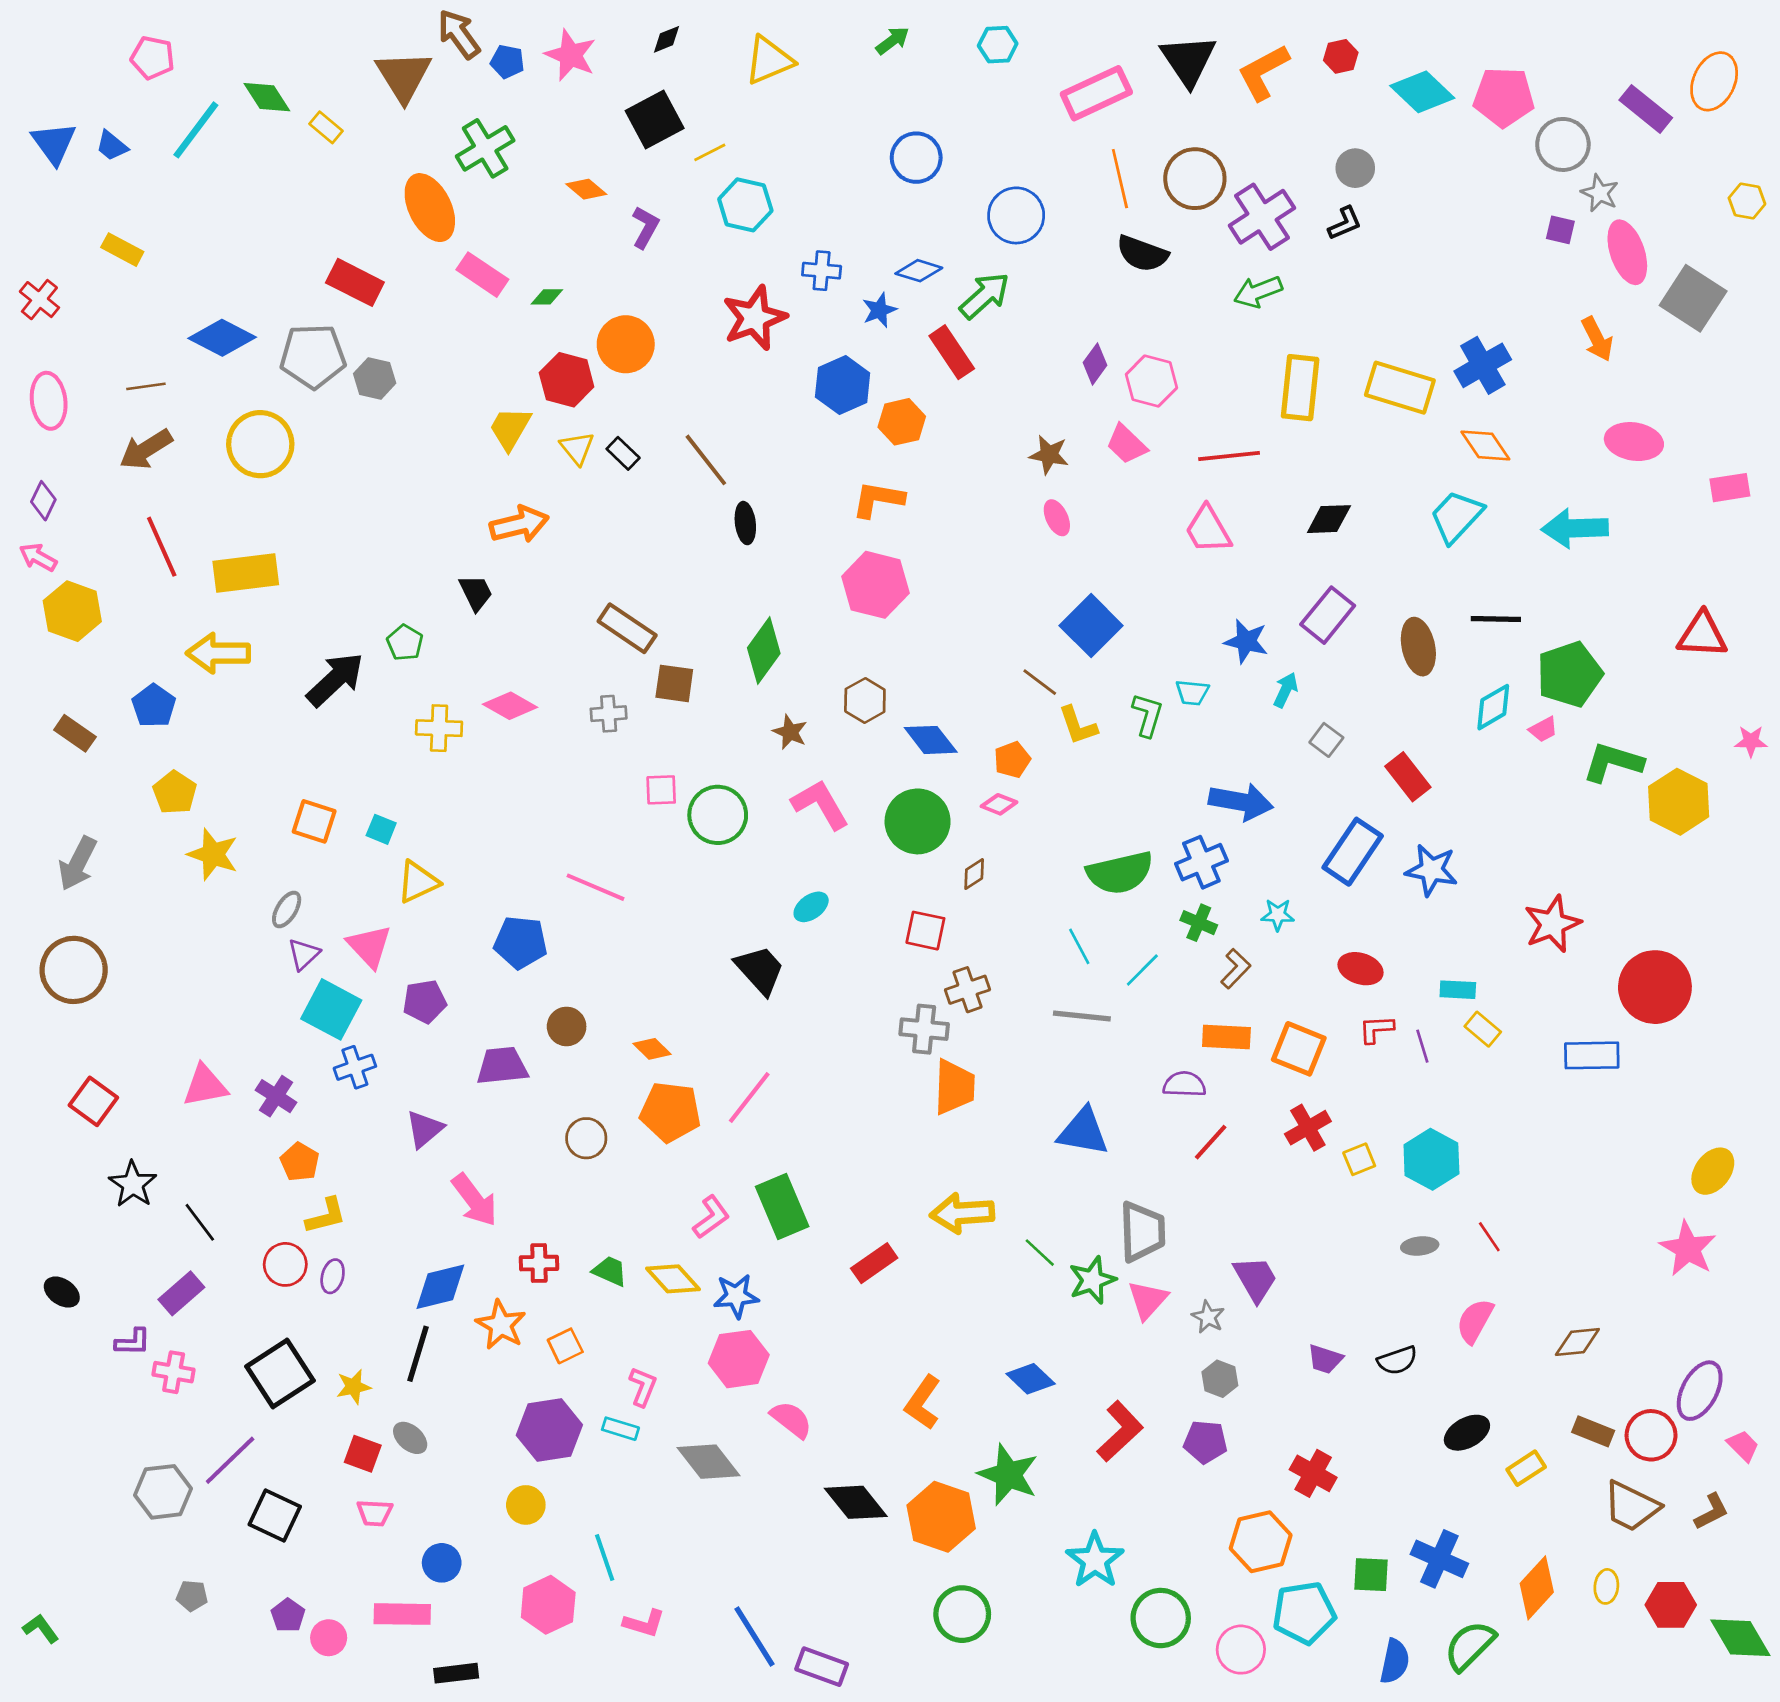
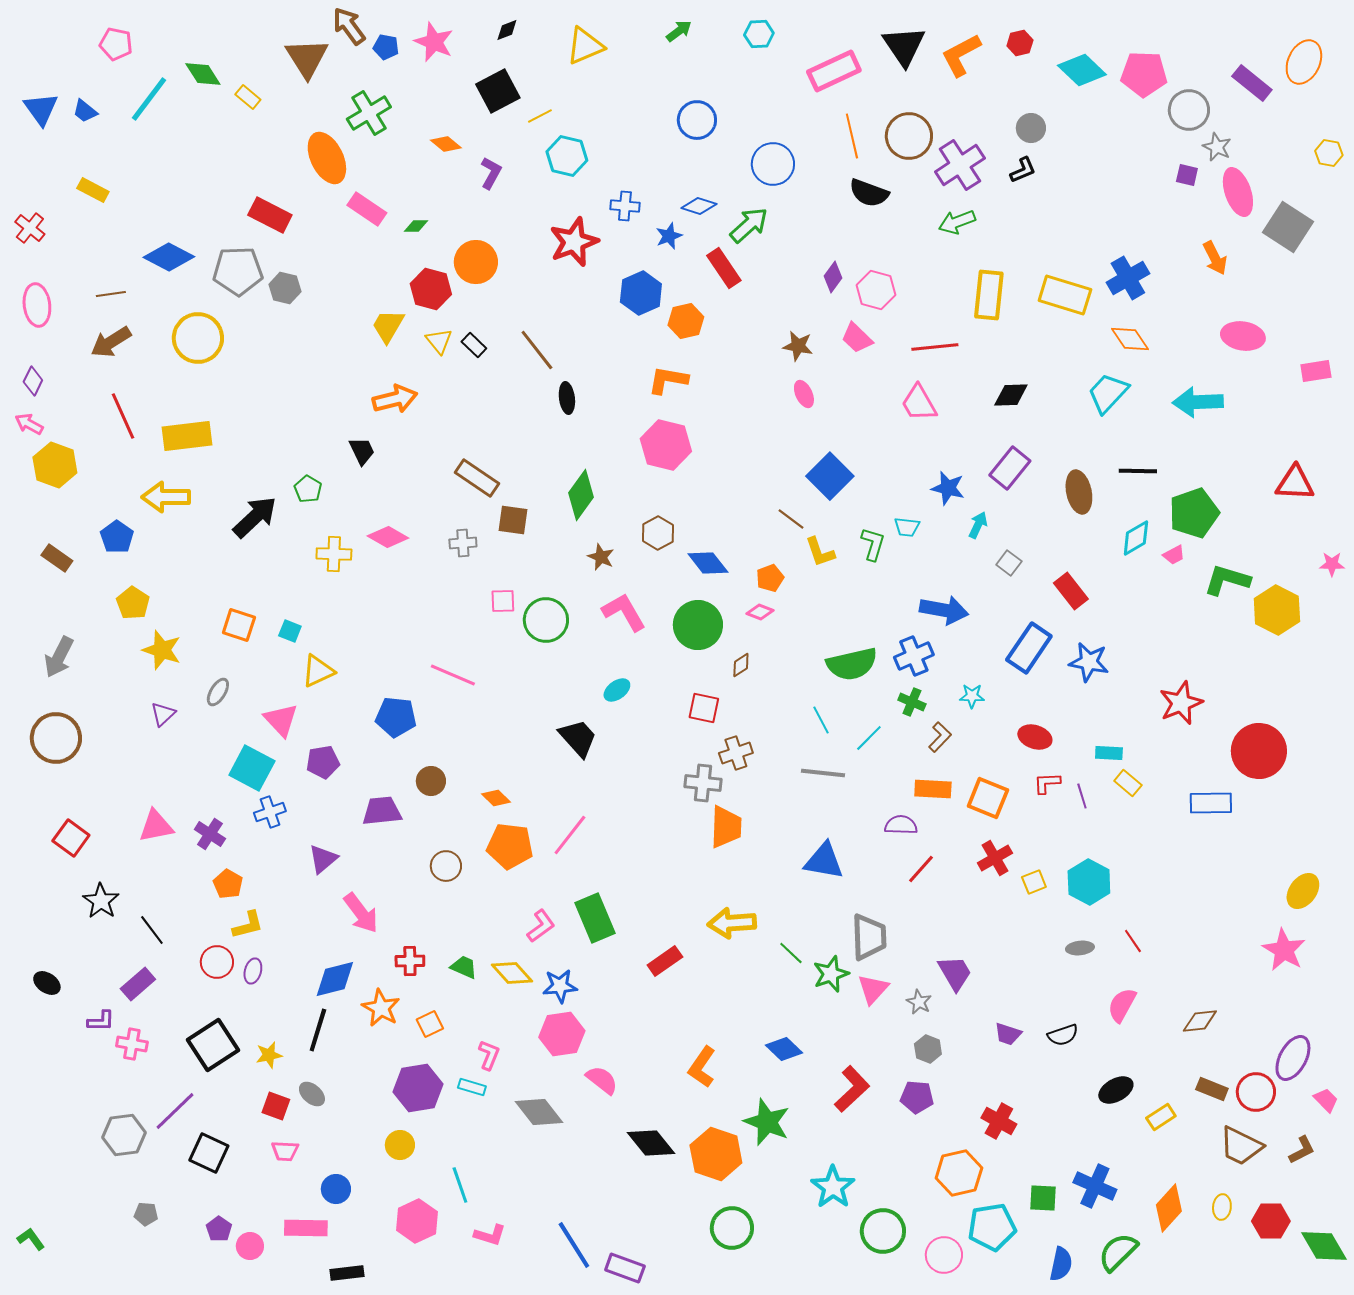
purple triangle: (304, 954) -> (163, 714), moved

